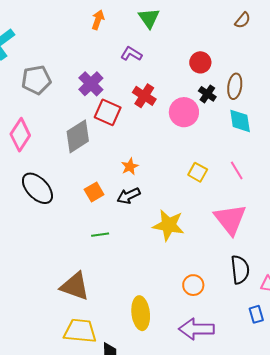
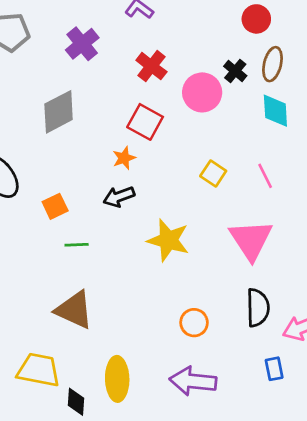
red circle: (200, 62) -> (256, 19), moved
red square: (108, 112) -> (145, 122), moved
orange square: (94, 192) -> (55, 206), moved
brown triangle: (75, 286) -> (74, 310), moved
yellow ellipse: (141, 313) -> (117, 379), moved

